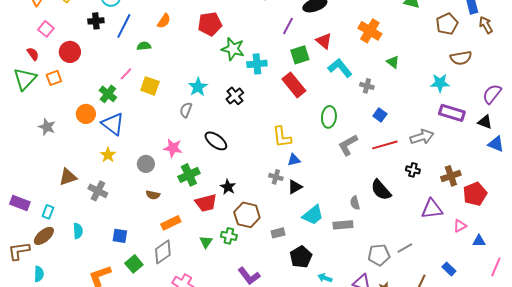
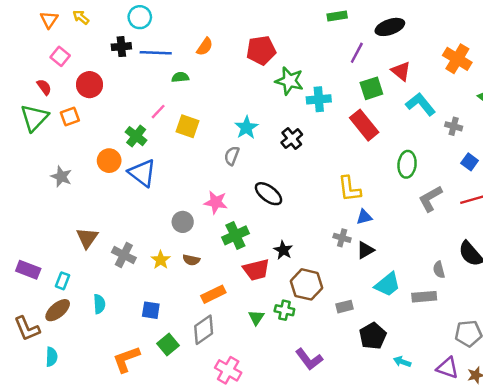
blue line: (124, 26) -> (156, 53), turned 65
yellow star: (108, 155) -> (161, 260), moved
brown triangle: (68, 177) -> (87, 238), turned -36
brown L-shape: (19, 251) -> (27, 329), turned -105

